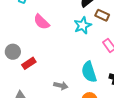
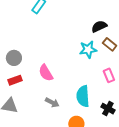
pink semicircle: (41, 22) -> (46, 73), moved
red rectangle: (29, 63) -> (15, 80), moved

